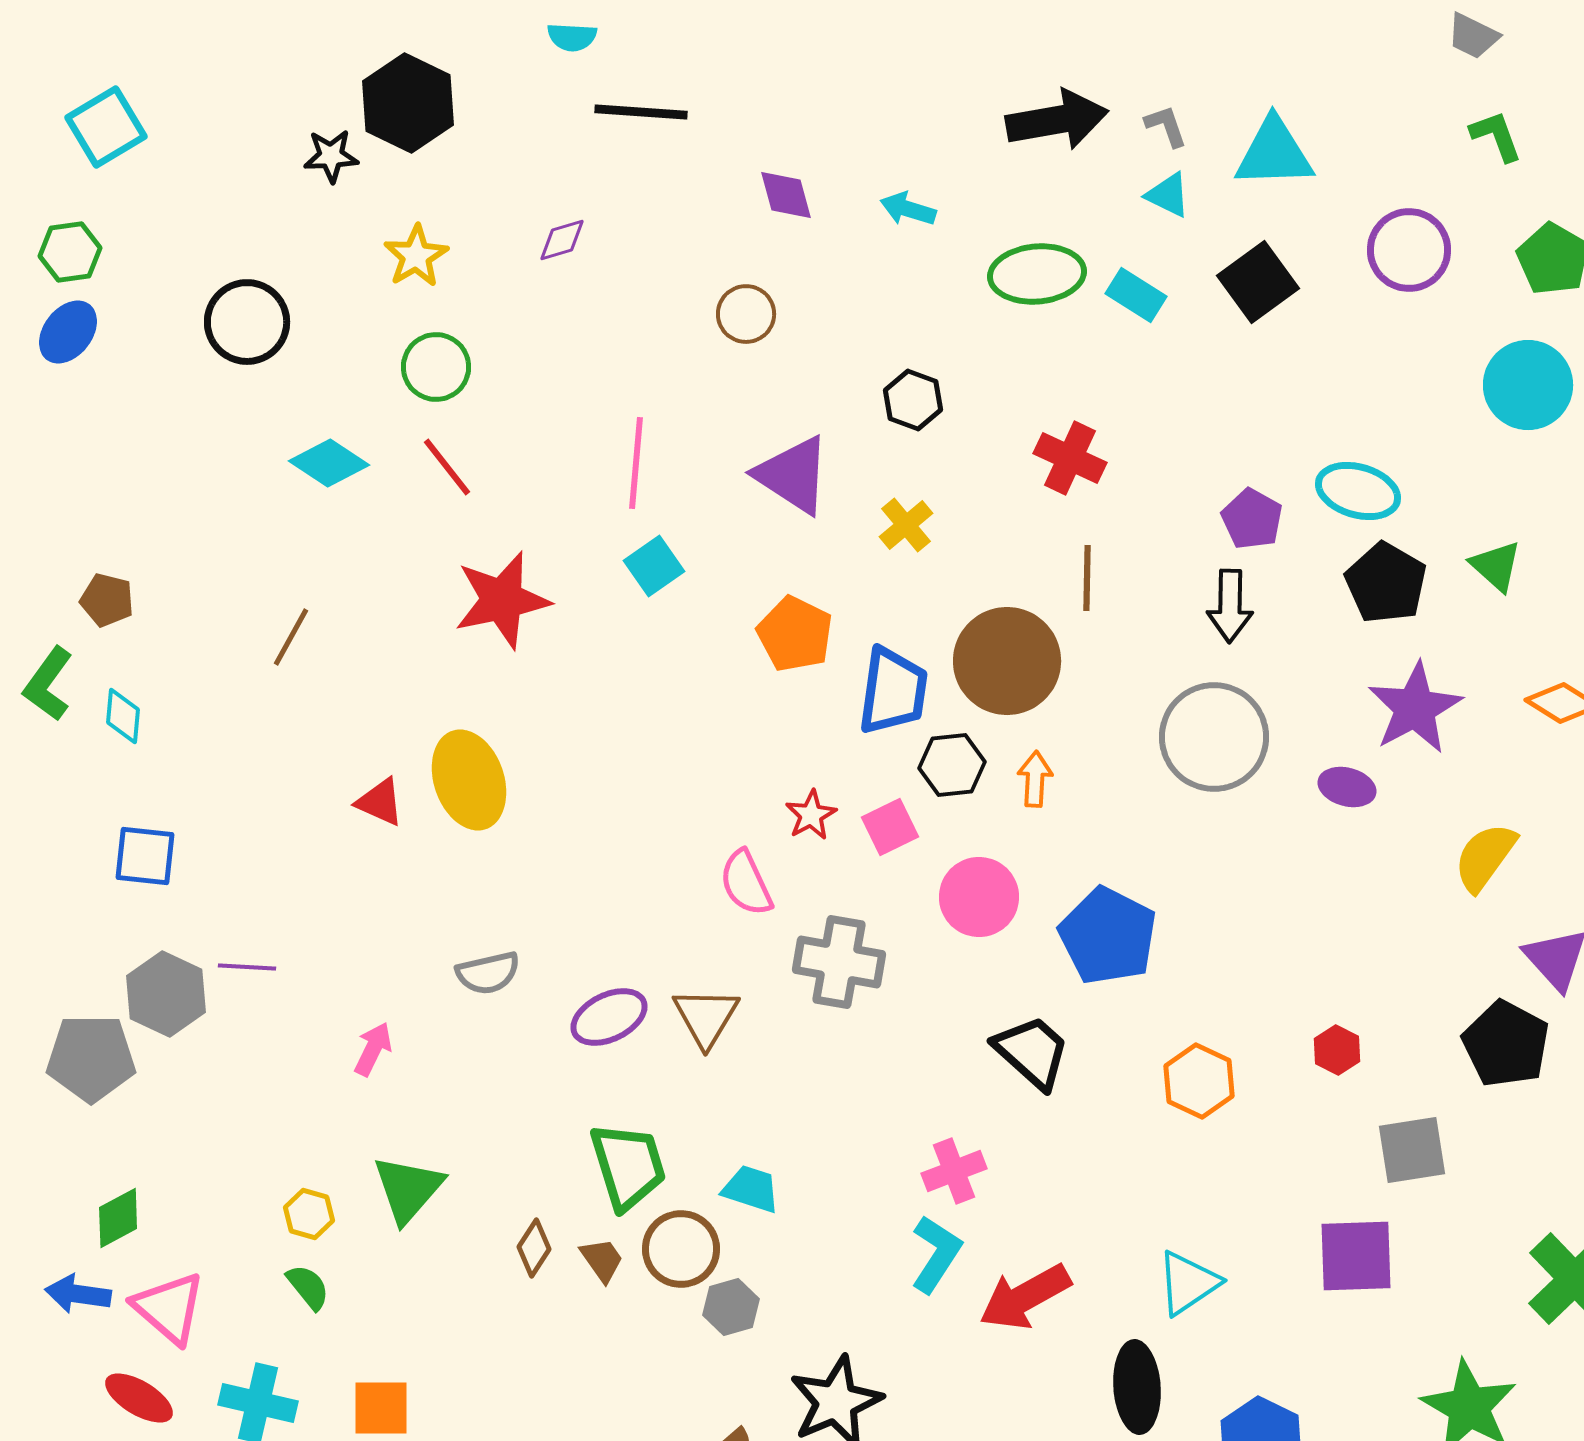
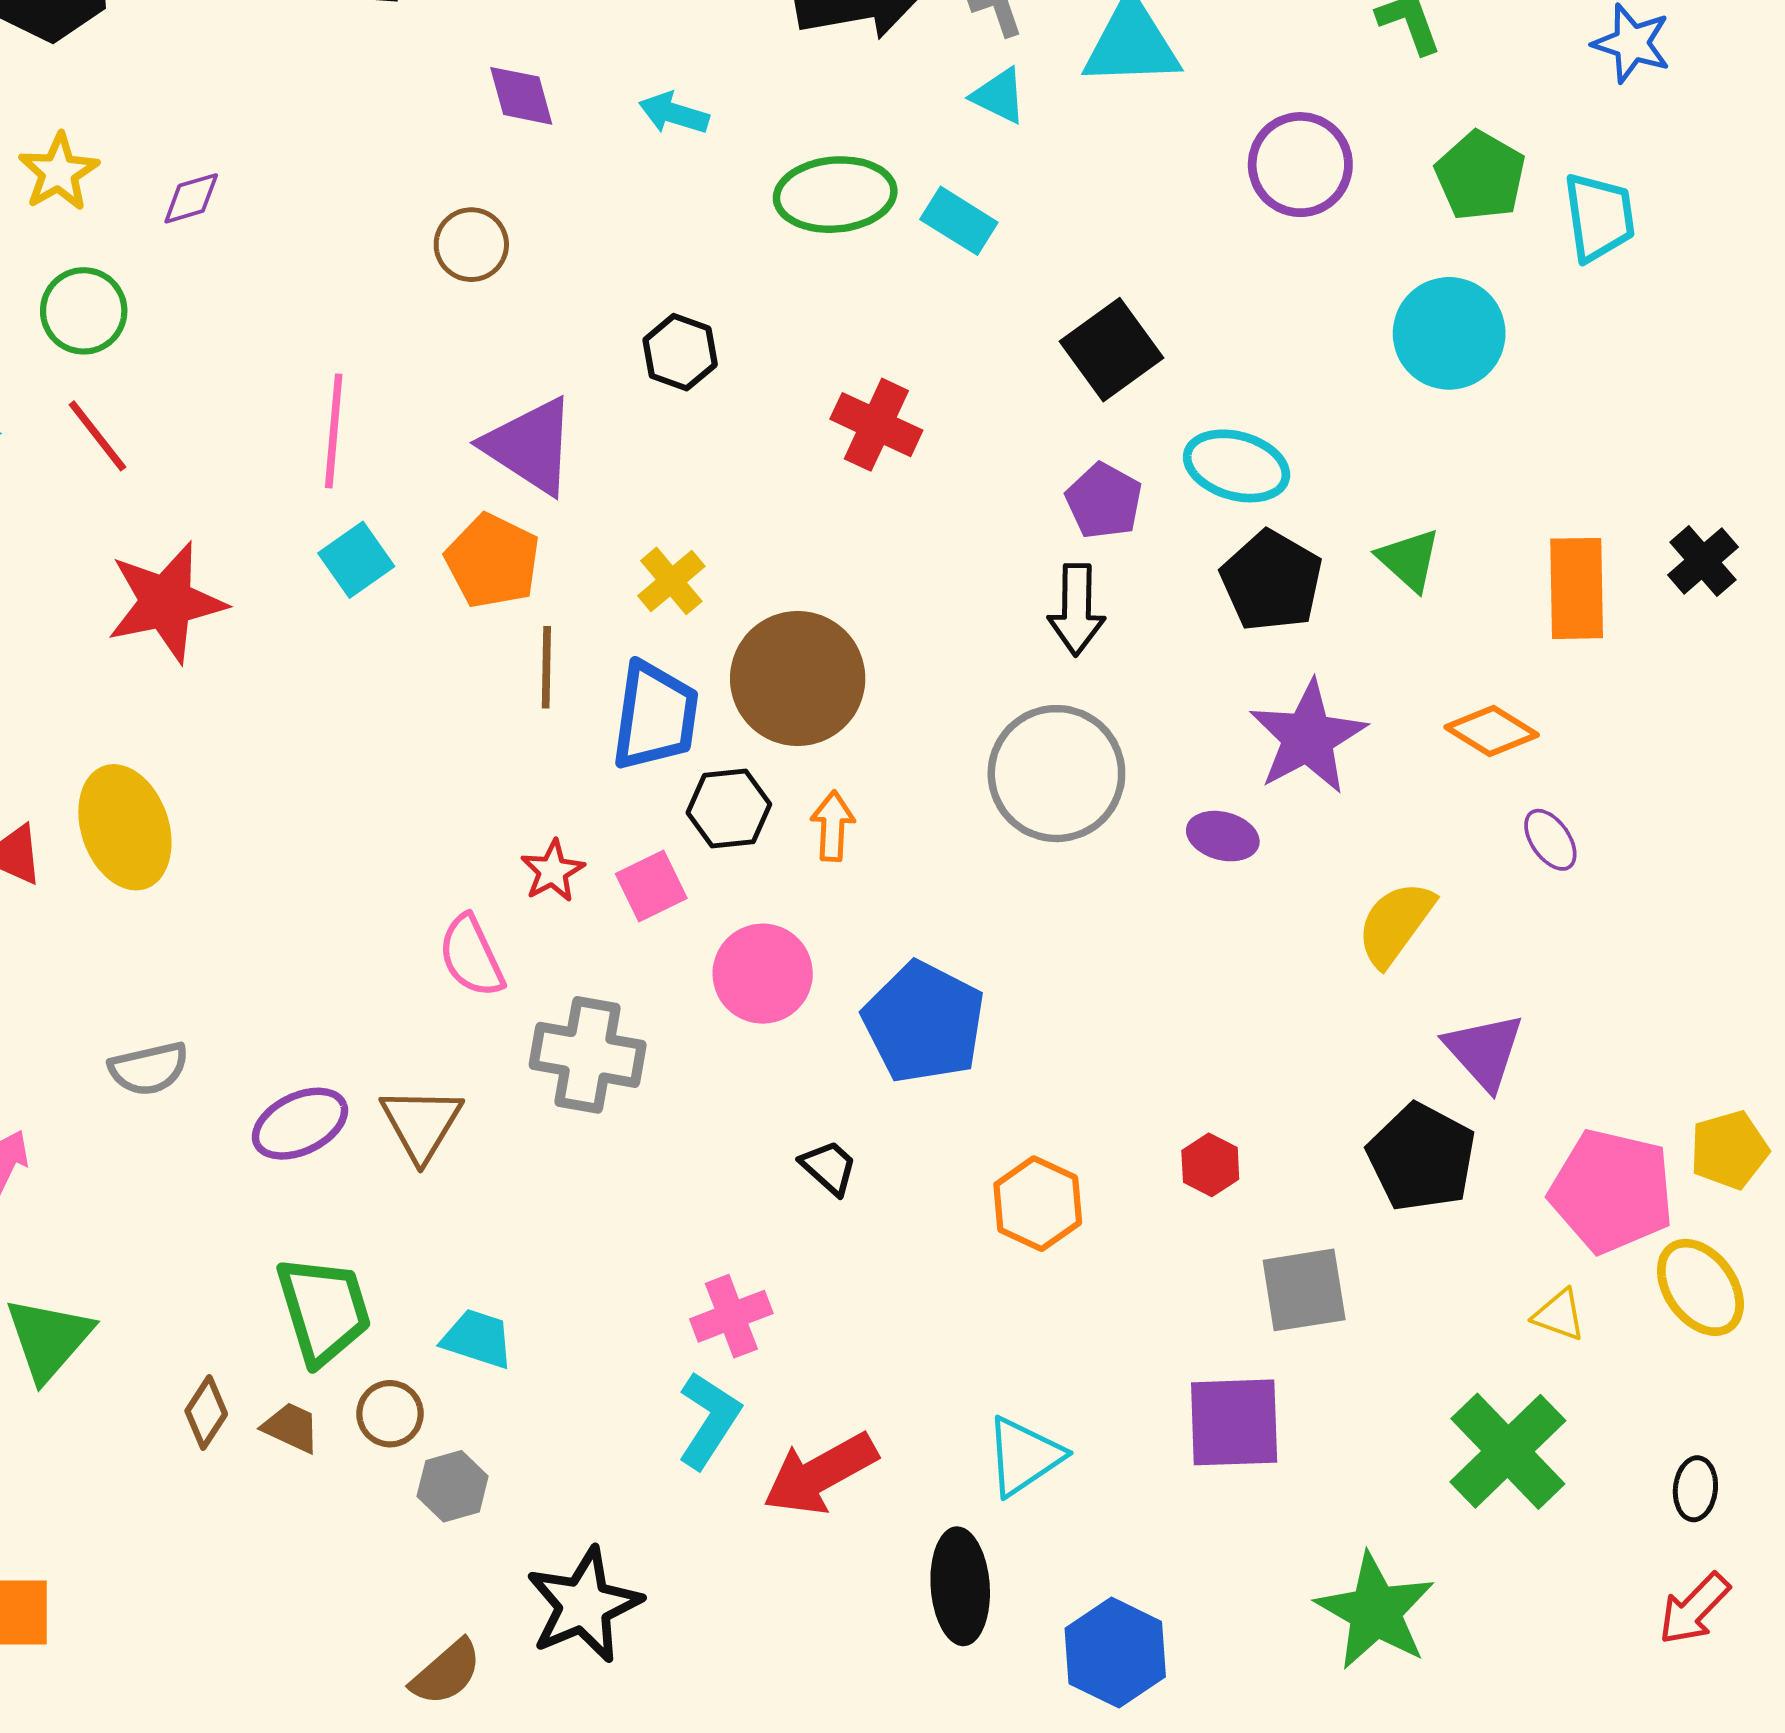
purple diamond: (562, 240) -> (191, 198), moved
black square: (1258, 282) -> (1111, 350), moved
yellow cross: (906, 525) -> (671, 581), moved
brown line: (1087, 578) -> (546, 667), moved
orange pentagon: (795, 634) -> (493, 561), moved
black trapezoid: (1032, 1052) -> (829, 1167), size x0.6
brown circle: (681, 1249) -> (390, 1414), size x0.7
brown trapezoid: (602, 1260) -> (291, 1427), turned -30

